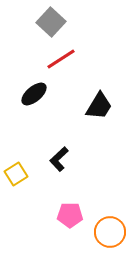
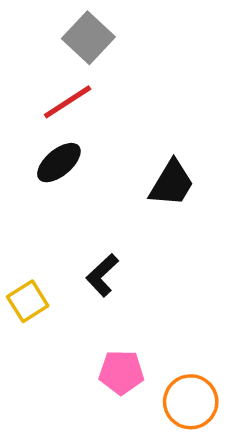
red line: (61, 59) -> (68, 102), moved

